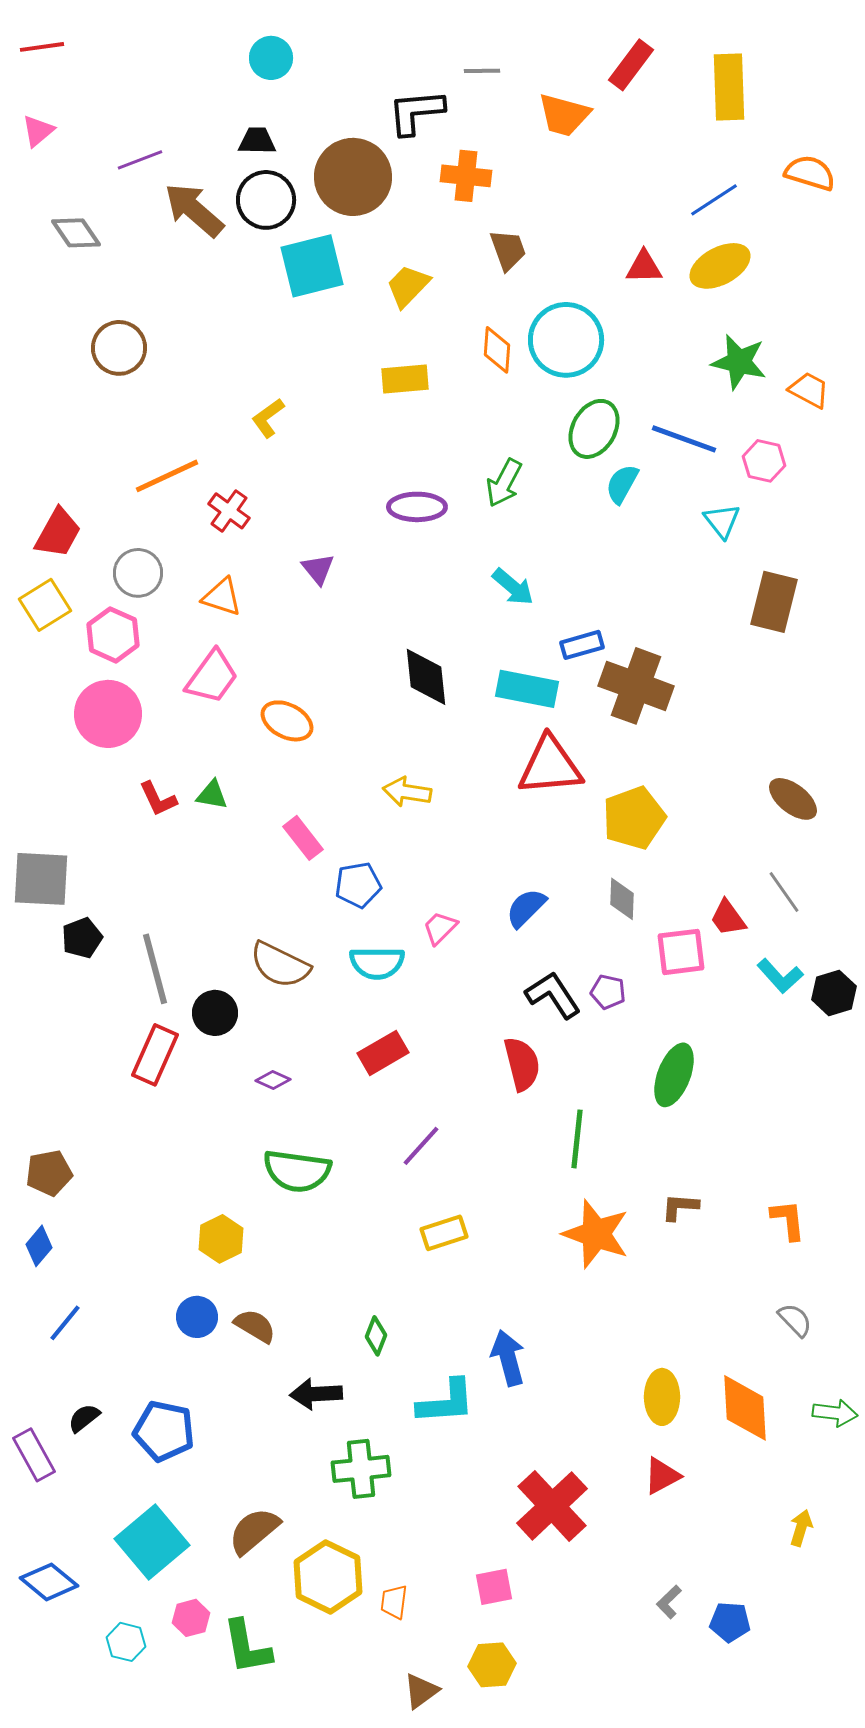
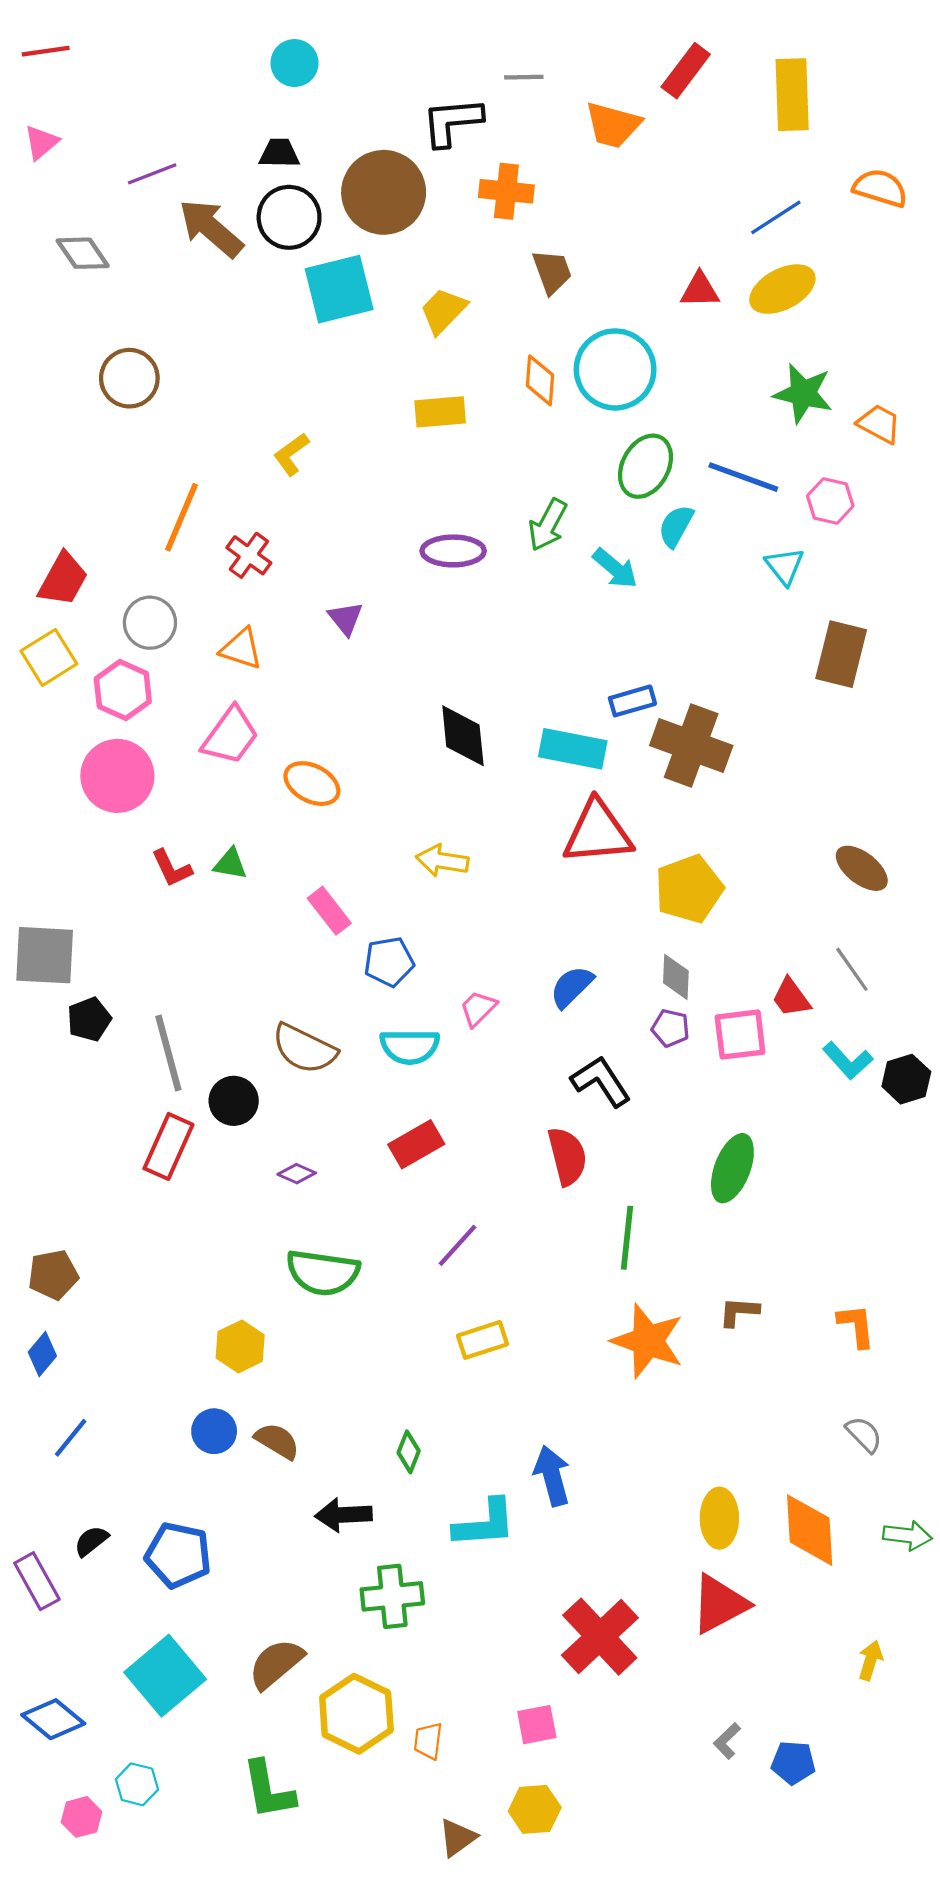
orange line: (167, 476) -> (181, 517), turned -42
cyan arrow: (513, 587) -> (615, 568), moved
purple pentagon: (608, 992) -> (670, 1028), moved
red triangle: (662, 1476) -> (719, 1604), size x1.5
pink hexagon: (191, 1618) -> (82, 1817), moved

